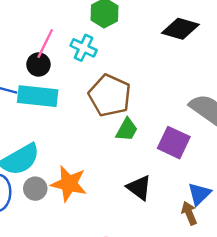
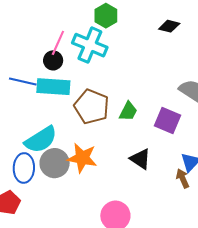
black diamond: (180, 29) -> (169, 26), size x0.7
cyan cross: (84, 48) -> (90, 45), size x1.6
brown pentagon: (110, 96) -> (92, 107), moved
gray circle: (35, 189) -> (55, 163), size x1.5

